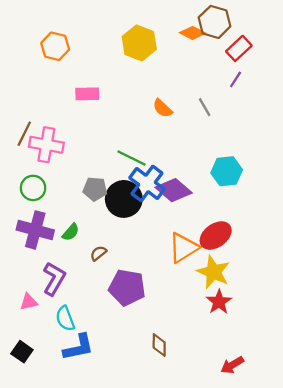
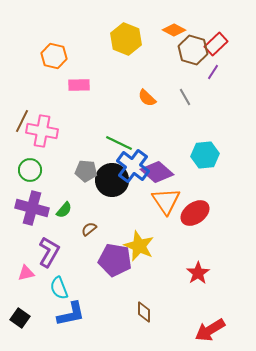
brown hexagon: (215, 22) -> (193, 50), moved
orange hexagon: (55, 46) -> (54, 56), moved
orange triangle: (184, 248) -> (166, 201), moved, turned -32
yellow star: (213, 272) -> (139, 246), moved
red arrow: (232, 365) -> (210, 330), size x1.4

